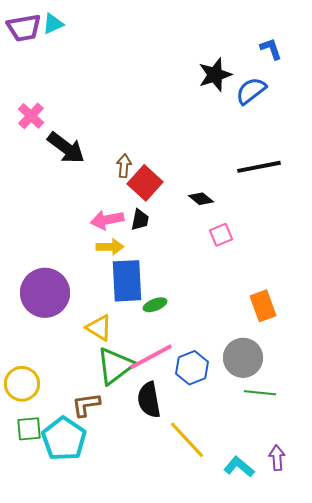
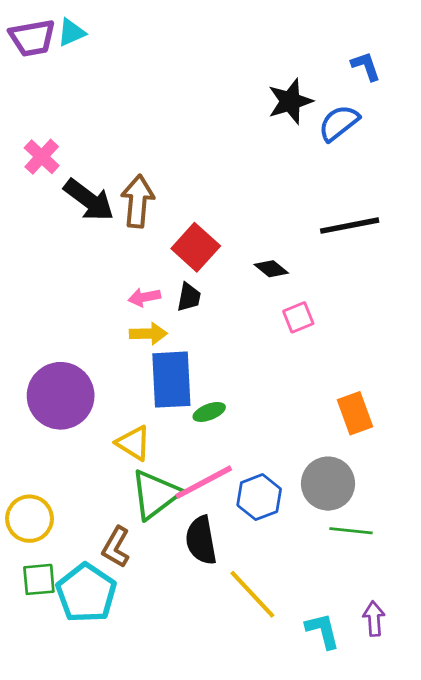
brown arrow: (124, 166) -> (138, 201), moved, size x1.6
pink arrow: (107, 220) -> (144, 297), size x0.7
brown L-shape: (86, 405) -> (116, 547), turned -52
cyan L-shape: (239, 467) -> (323, 631), turned 36

